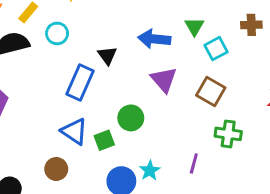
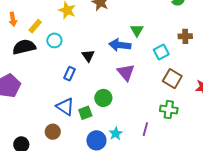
green triangle: (194, 26) -> (137, 30), moved
blue rectangle: (80, 82) -> (69, 74), size x0.6
brown square: (211, 92) -> (172, 79), moved

